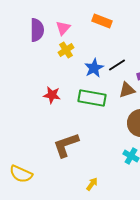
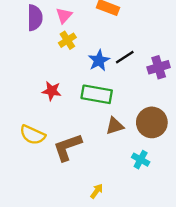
brown triangle: (127, 90) -> (115, 126), moved
yellow semicircle: (21, 174) -> (32, 135), moved

